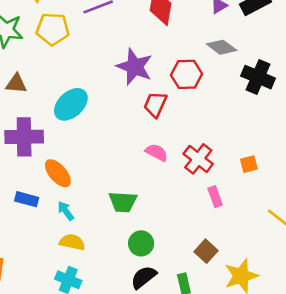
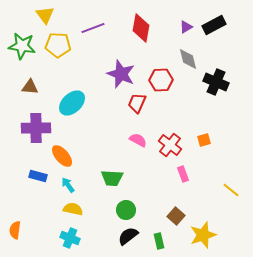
gray diamond: (222, 47) -> (188, 59), turned 40
orange square: (249, 164) -> (204, 140), moved

